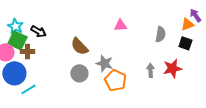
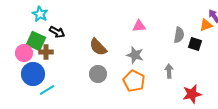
cyan star: (15, 26) -> (40, 14), moved
black square: (185, 43) -> (195, 44), moved
gray star: (104, 63) -> (135, 55), moved
red star: (172, 68) -> (192, 94), moved

